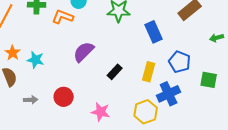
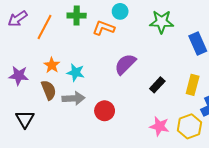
gray arrow: (31, 100) -> (74, 98), moved, size x1.5
pink star: (101, 112) -> (159, 126), moved

